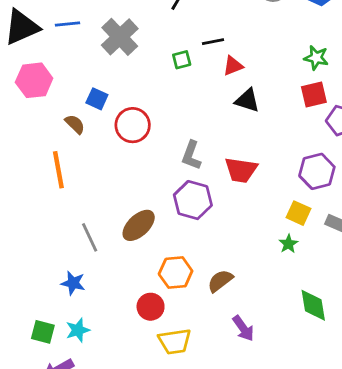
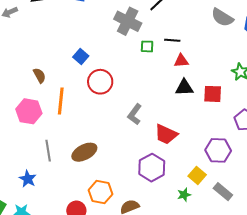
gray cross: (120, 37) -> (128, 21), moved, turned -36
pink hexagon: (34, 80) -> (29, 111), moved
red square: (314, 95) -> (213, 94), moved
black triangle: (247, 100) -> (184, 88), turned -36
brown semicircle: (75, 124) -> (39, 75), moved
orange line: (58, 170) -> (61, 101), moved
purple hexagon: (193, 200) -> (152, 168), moved

